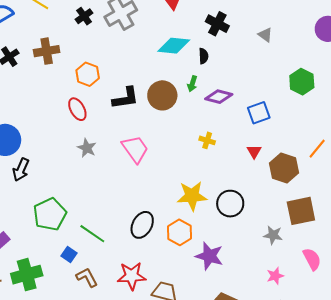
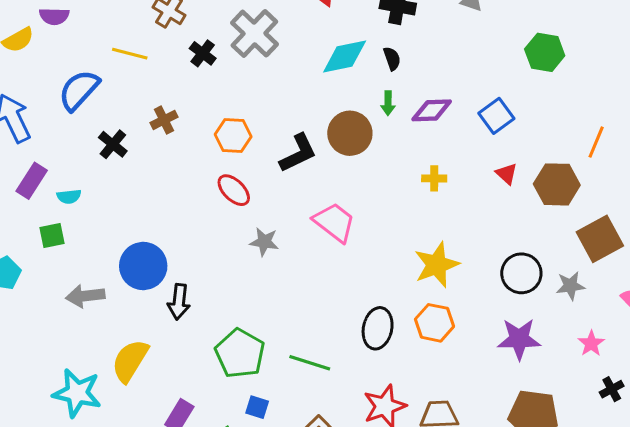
brown cross: (47, 51) -> (164, 120), size x0.7
black circle: (230, 204) -> (521, 273), moved
blue square: (69, 255) -> (257, 407), moved
purple star: (209, 256) -> (519, 339), moved

